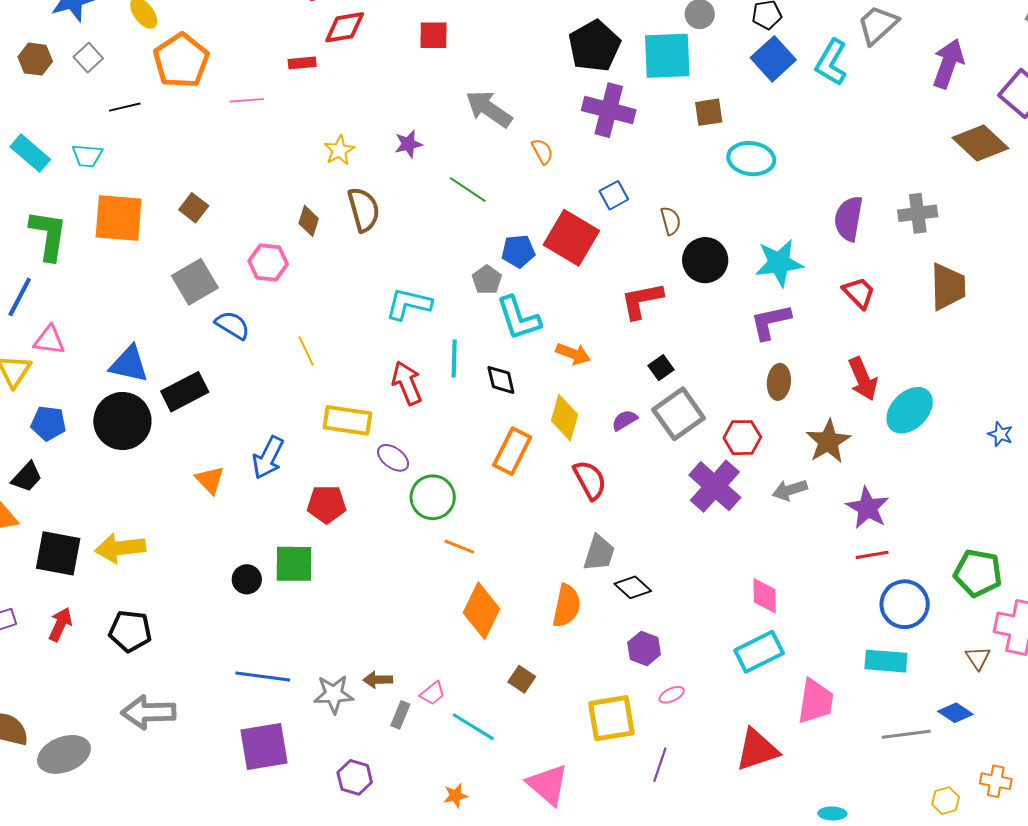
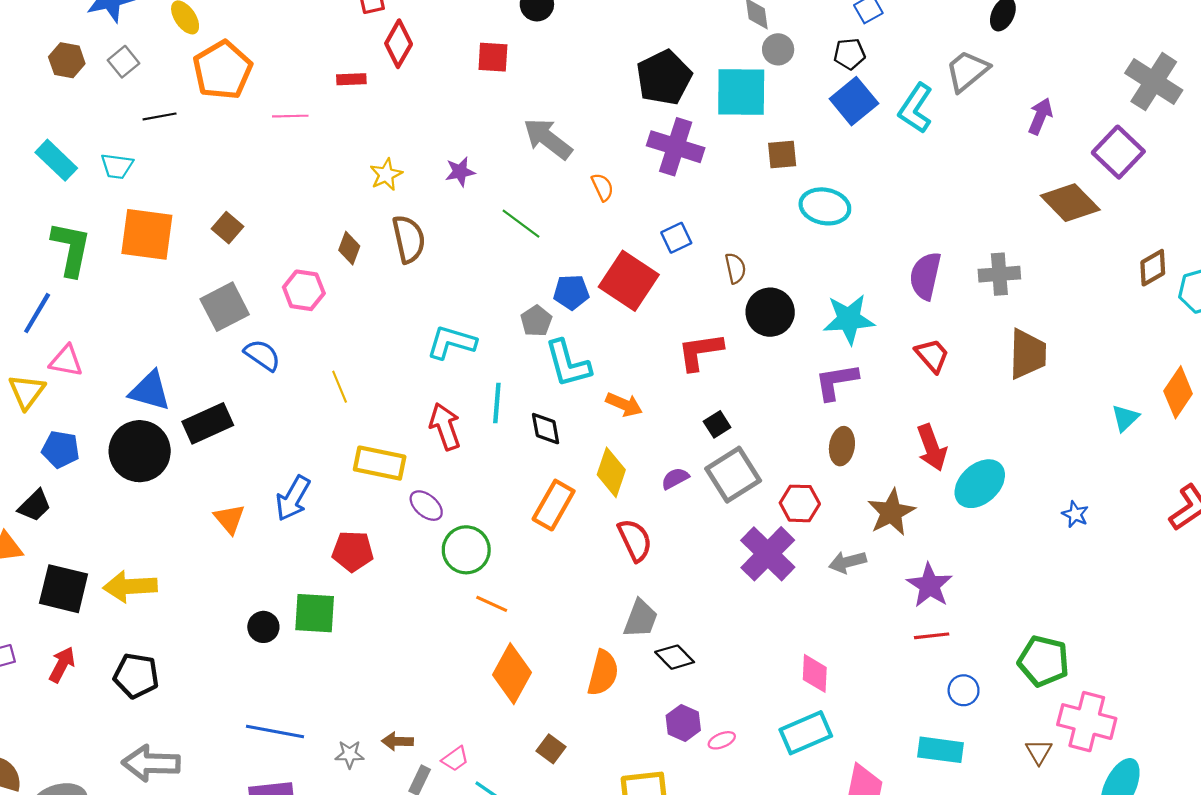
red diamond: (345, 27) -> (399, 44), turned -54
purple arrow: (948, 64) -> (1040, 116), size x0.7
blue circle: (905, 604) -> (964, 690), size x0.6
gray star: (334, 694) -> (350, 754), size x0.7
pink ellipse: (672, 695) -> (722, 740), moved

